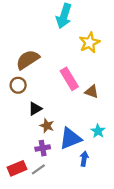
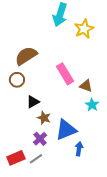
yellow star: (89, 43) -> (84, 29), moved
cyan star: (98, 131) -> (92, 105), moved
purple cross: (43, 148) -> (40, 139), turned -32

